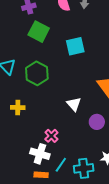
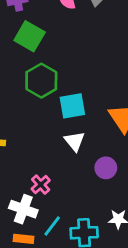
cyan square: (75, 46) -> (72, 106), moved
green hexagon: (37, 73) -> (41, 81), moved

